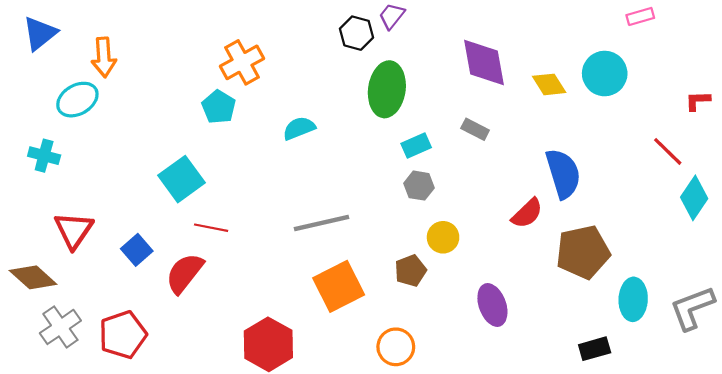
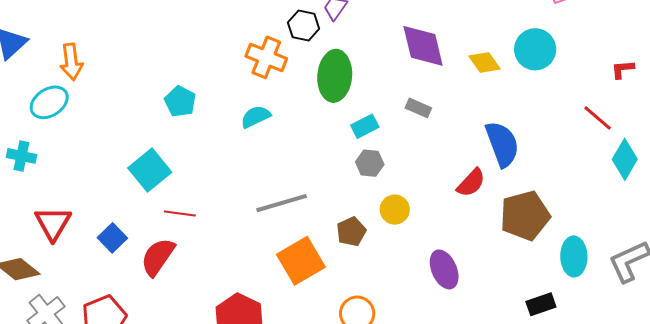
orange cross: (242, 62) -> (266, 57), moved, turned -36
brown pentagon: (410, 271) -> (351, 232), moved

